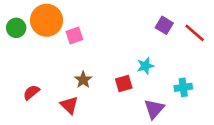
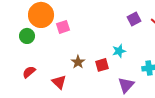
purple square: (164, 25) -> (134, 19), turned 32
green circle: (16, 28) -> (27, 36), moved
brown star: (83, 80) -> (78, 62), moved

